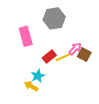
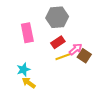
red rectangle: (49, 57) -> (58, 42), moved
cyan star: (38, 76) -> (23, 70), moved

